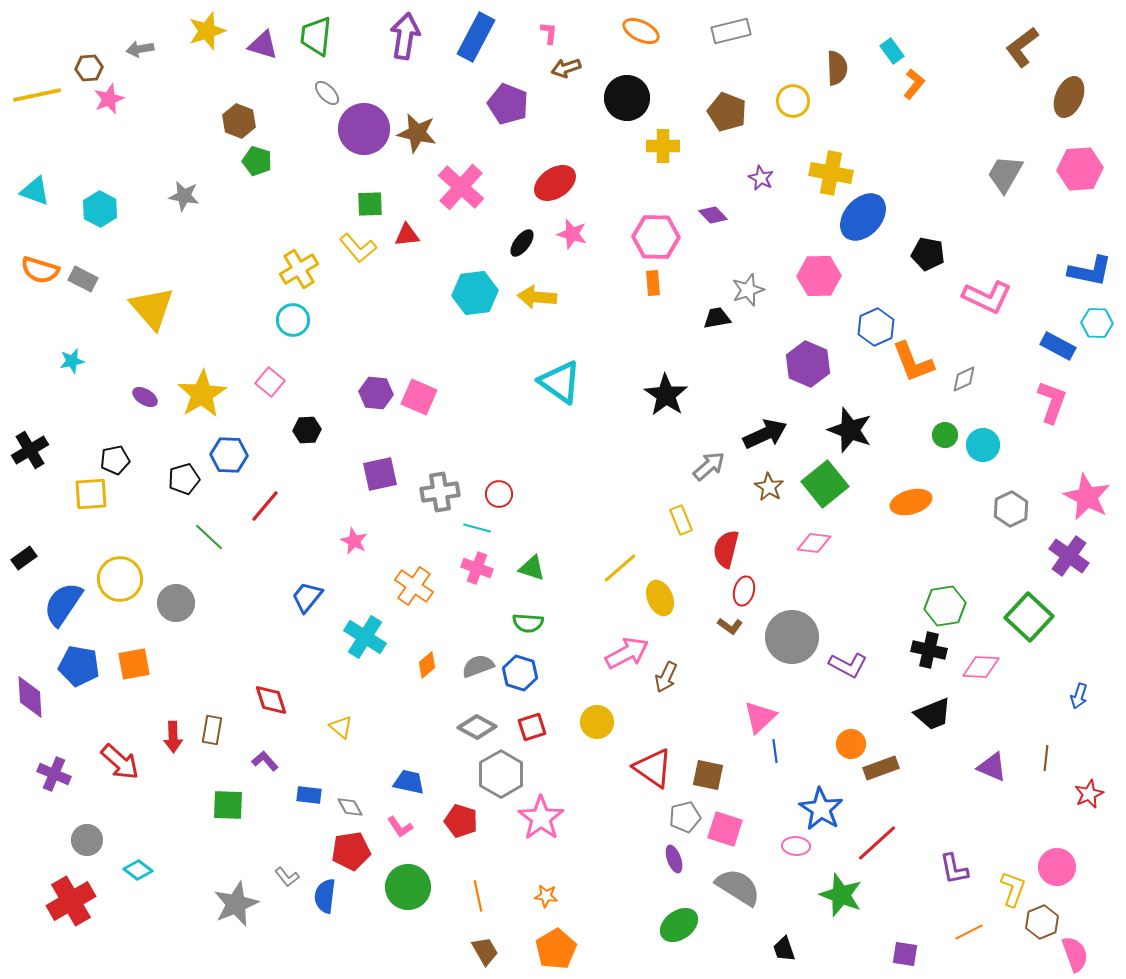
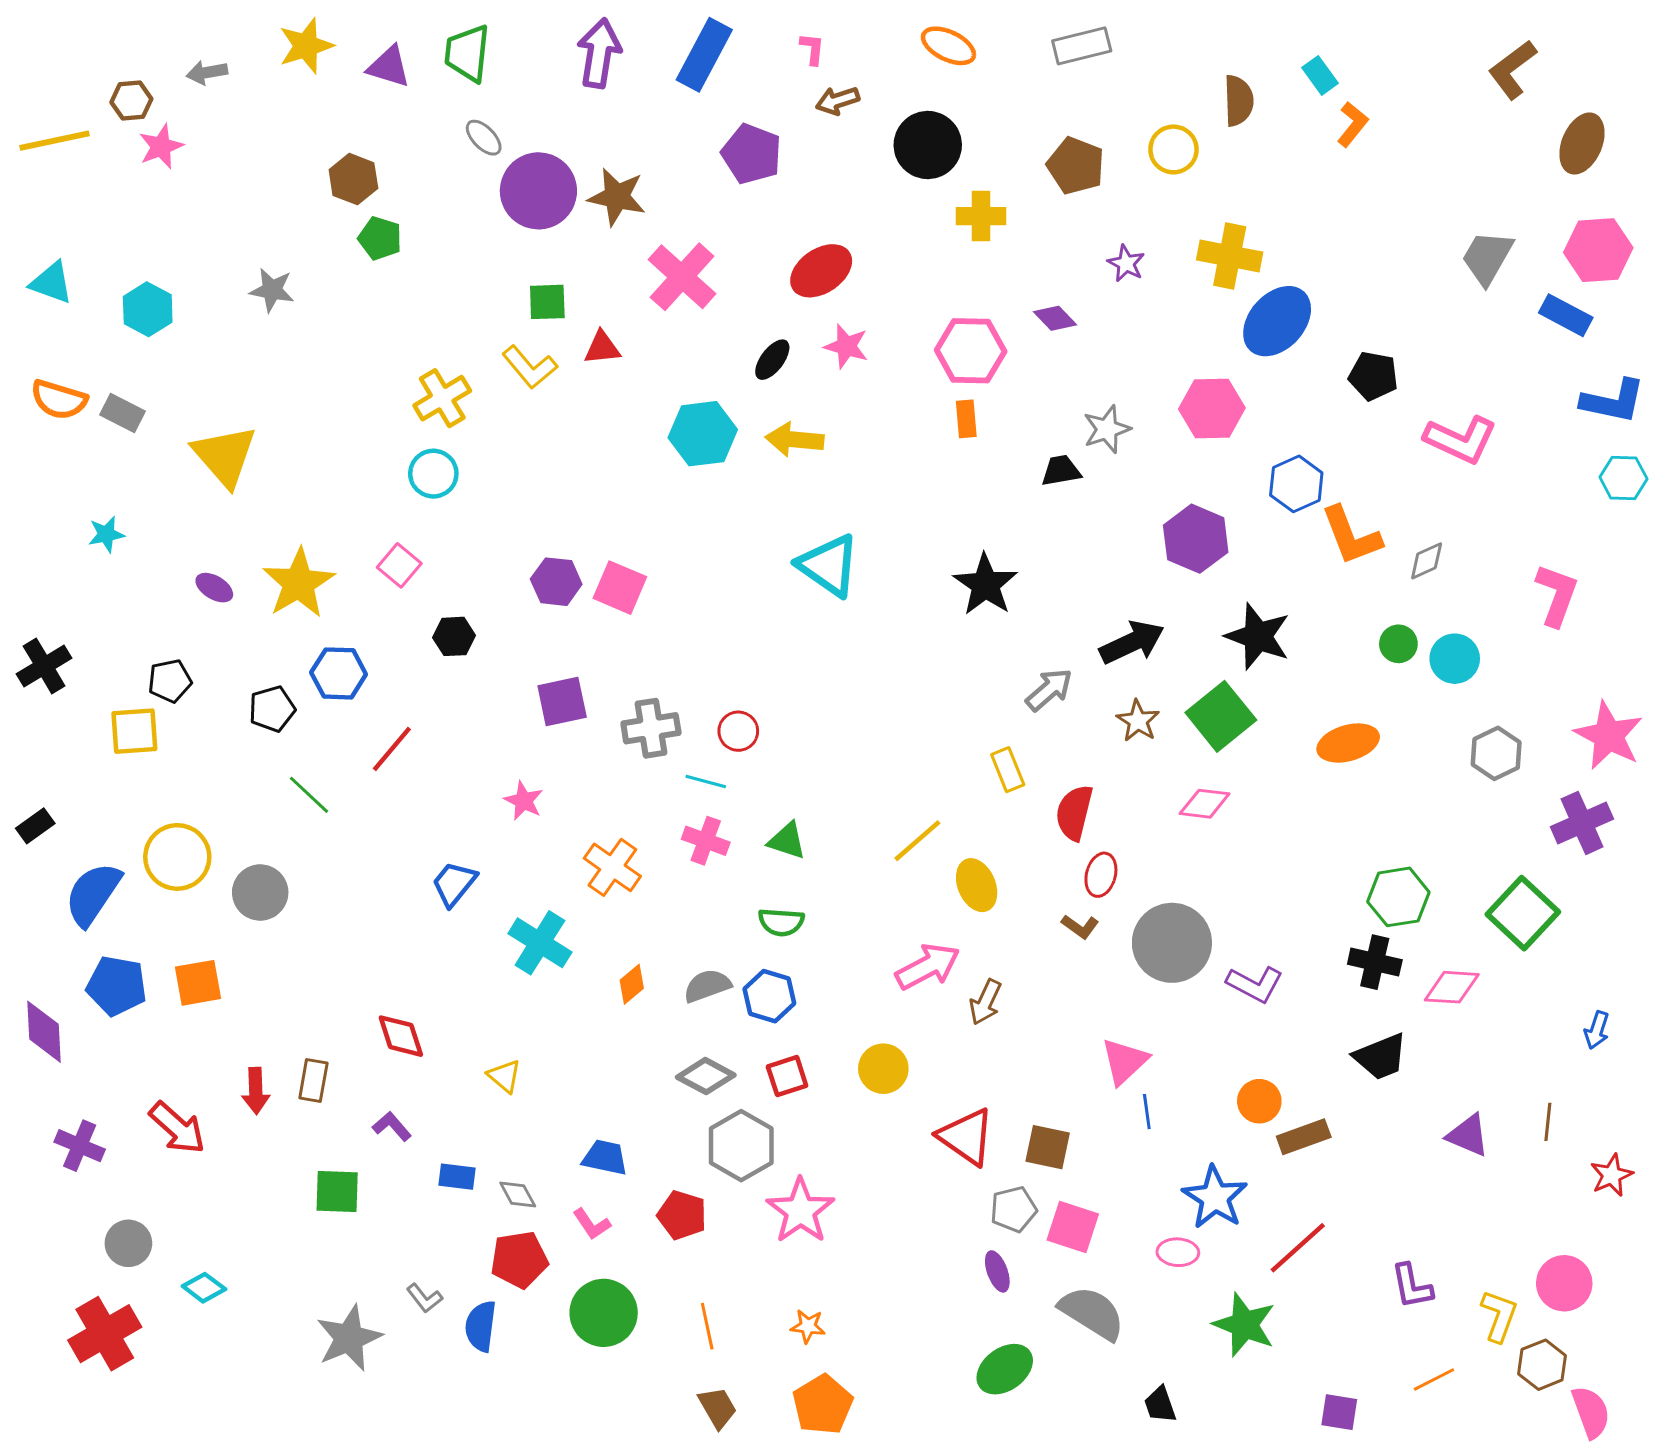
blue rectangle: (1058, 346) -> (1566, 315), moved
purple cross: (1069, 556) -> (1582, 823), turned 30

